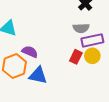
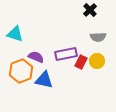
gray semicircle: (81, 28) -> (98, 37), moved
purple rectangle: (92, 40) -> (66, 54), moved

